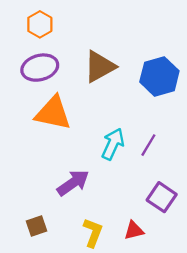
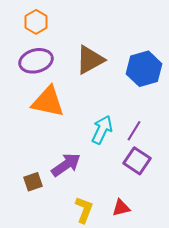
purple square: (162, 197) -> (137, 161), moved
brown square: (36, 226) -> (33, 182), moved

